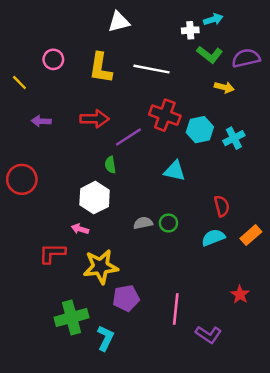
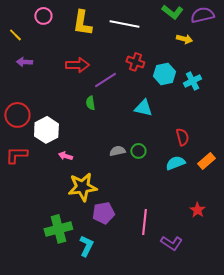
red cross: (165, 115) -> (135, 62), size x0.7
purple arrow: (41, 121) -> (24, 62), moved
white hexagon: (95, 198) -> (46, 130), moved
red L-shape: (52, 253) -> (16, 155), moved

